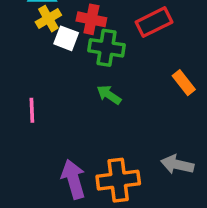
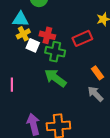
green arrow: (109, 95) -> (55, 78), size x1.6
gray arrow: (177, 165) -> (95, 94), moved, turned 30

